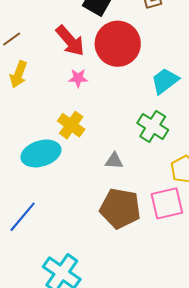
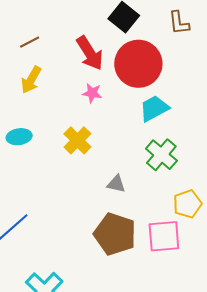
cyan trapezoid: (165, 81) -> (154, 108), moved
cyan ellipse: (41, 153) -> (19, 137), moved, size x0.6

